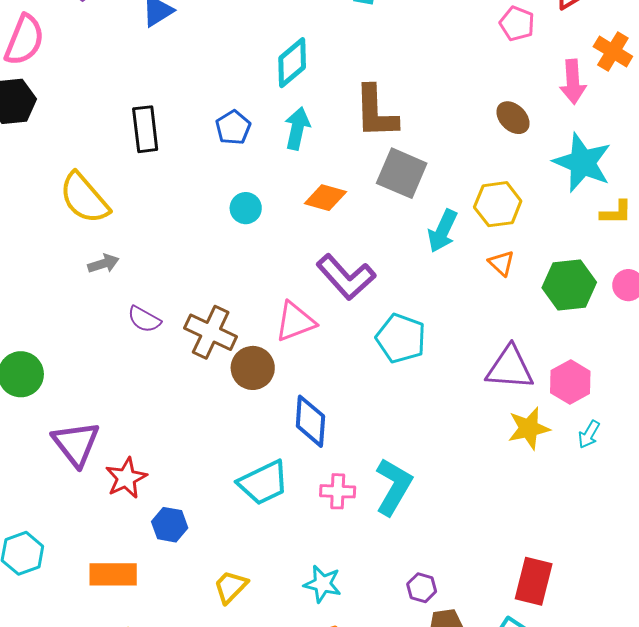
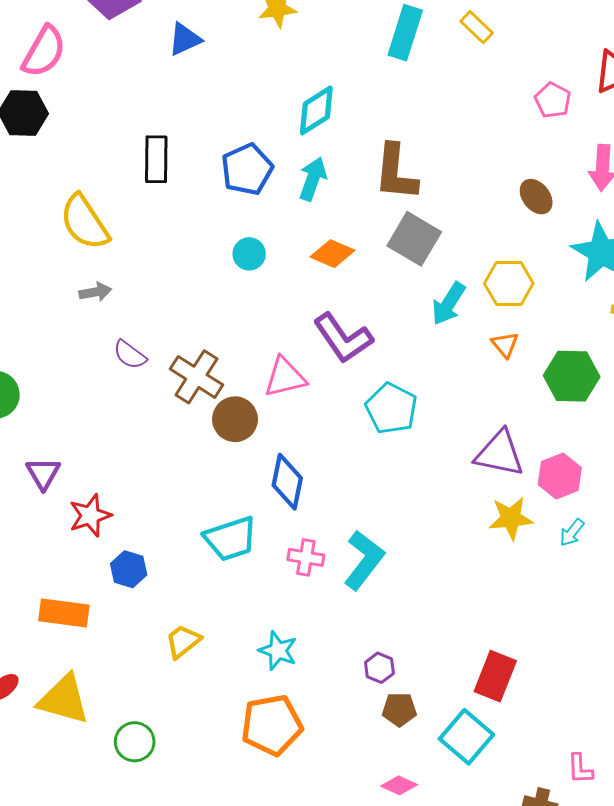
blue pentagon: (233, 127) -> (247, 169), size x1.4
purple triangle: (76, 444) -> (43, 473), size x0.7

